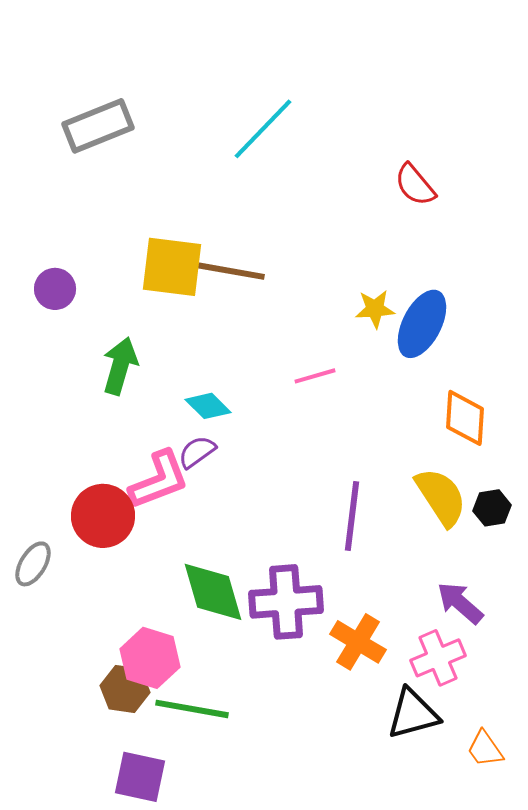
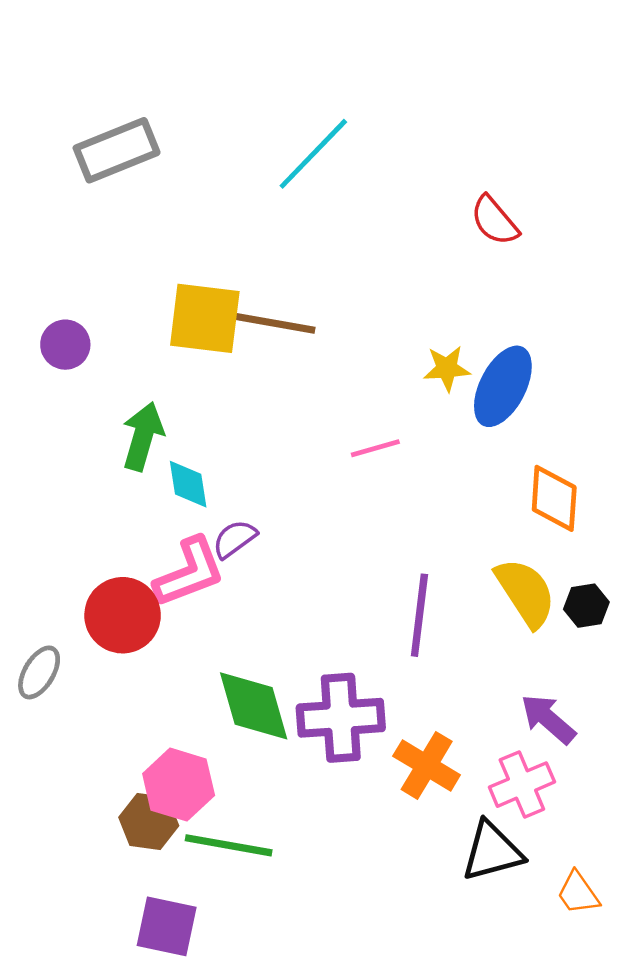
cyan diamond: (208, 406) -> (188, 484), moved, turned 36

